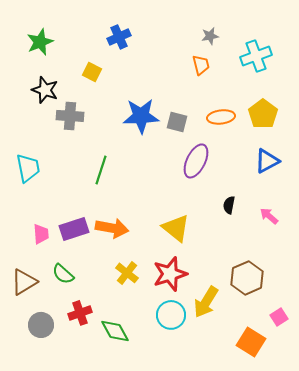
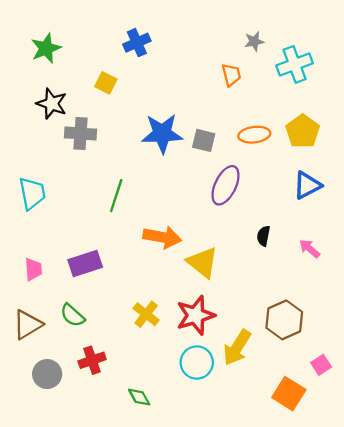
gray star: (210, 36) -> (254, 41), moved
orange arrow: (112, 228) -> (162, 237), moved
pink trapezoid: (41, 234) -> (33, 269), moved
green diamond: (115, 331) -> (139, 397), moved, size x0.7

